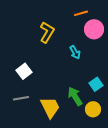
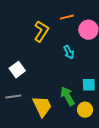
orange line: (81, 13) -> (67, 17), moved
cyan square: (96, 84) -> (89, 85), turned 32

